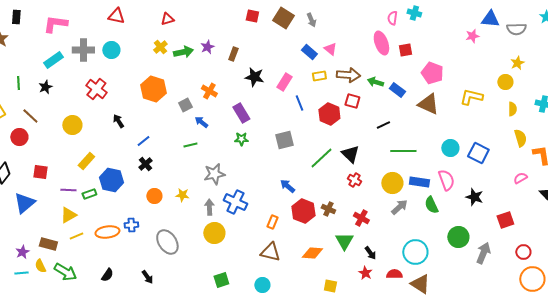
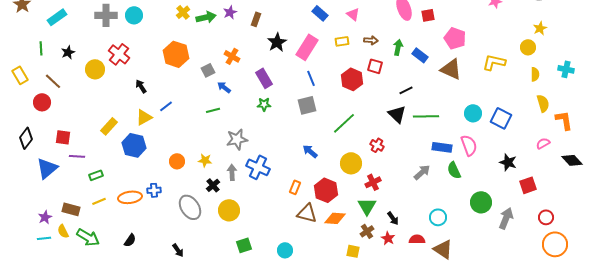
blue rectangle: (309, 52) -> (320, 13), moved
cyan rectangle: (53, 60) -> (57, 17), moved
brown arrow: (348, 75) -> (371, 40), size x0.6
black star: (254, 77) -> (277, 42), turned 30
pink rectangle: (284, 82) -> (307, 47), size x1.4
green arrow: (375, 82) -> (398, 47), turned 84
blue line: (299, 103) -> (311, 78), moved
yellow circle: (72, 125) -> (95, 69), moved
black triangle: (350, 154) -> (397, 114), moved
black cross: (145, 164) -> (213, 185), moved
yellow circle: (392, 183) -> (351, 163), moved
purple line: (68, 190) -> (77, 156), moved
green rectangle: (89, 194) -> (96, 175), moved
black star: (474, 197) -> (508, 162), moved
brown cross: (328, 209) -> (367, 231), moved, turned 32
red hexagon: (303, 211) -> (326, 190), moved
yellow triangle: (68, 215) -> (144, 117), moved
red cross: (361, 218) -> (373, 182), moved, turned 35
yellow circle: (214, 233) -> (229, 210), moved
brown triangle: (270, 252) -> (307, 213), moved
cyan circle: (415, 252) -> (438, 217), size x0.7
black arrow: (147, 277) -> (178, 250), moved

